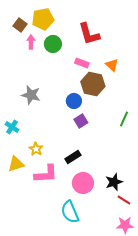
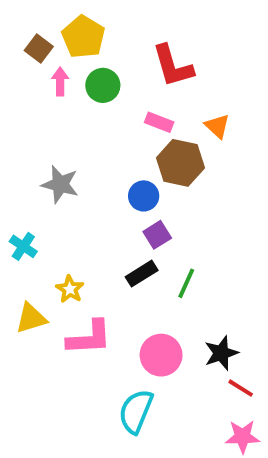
yellow pentagon: (43, 19) -> (83, 37), turned -30
green line: (124, 119) -> (186, 283), moved
black rectangle: (73, 157) -> (142, 274), moved
cyan semicircle: (70, 212) -> (136, 411), turned 45

